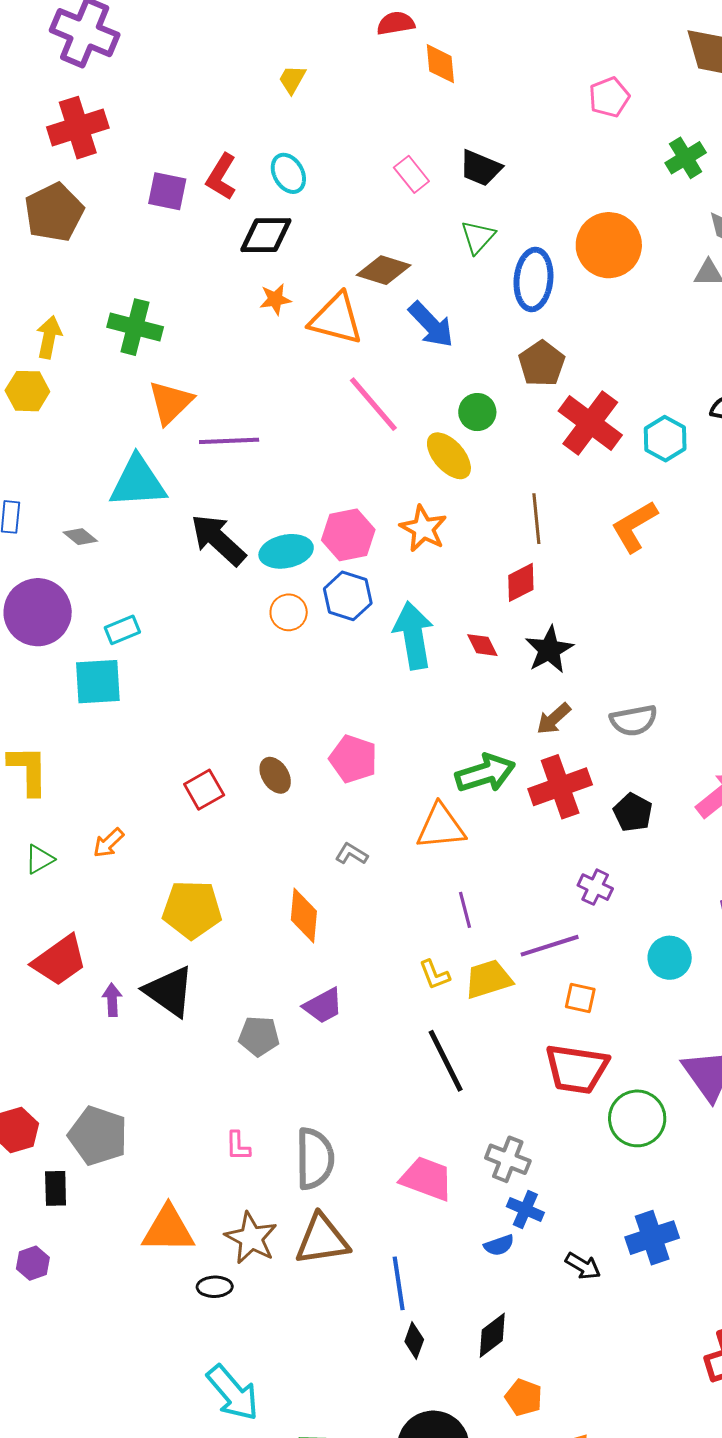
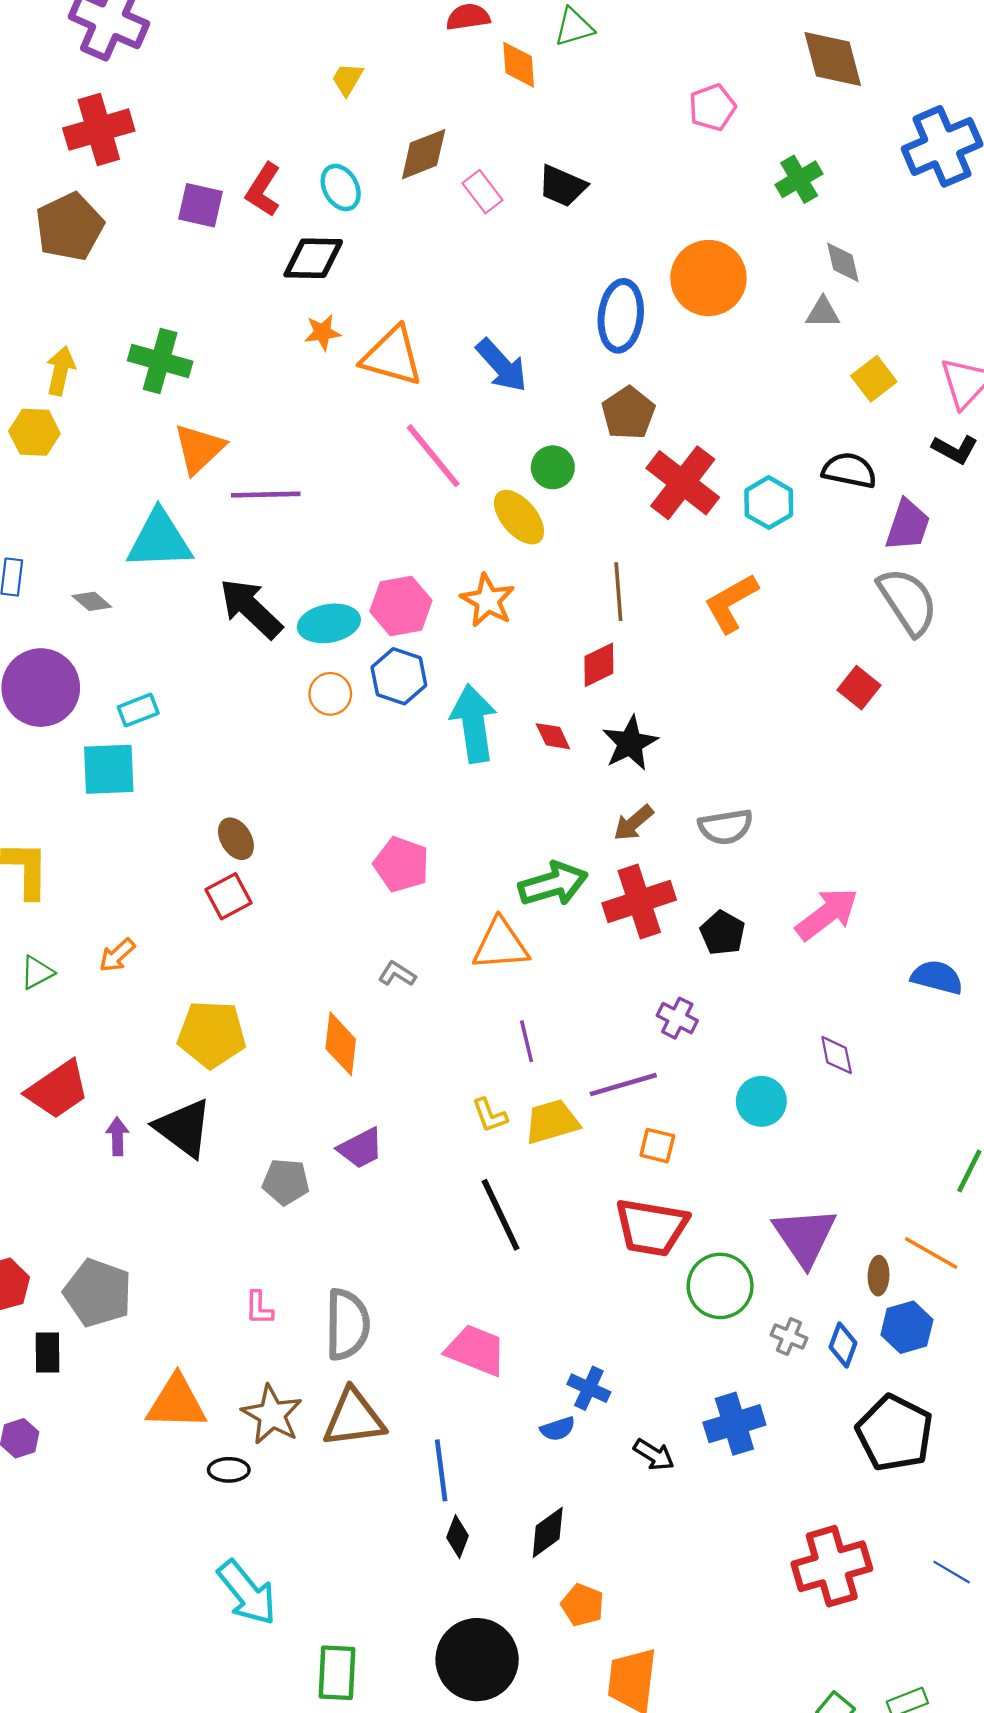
green triangle: (478, 237) -> (574, 27), moved, turned 30
brown diamond: (384, 270) -> (424, 154), moved, turned -40
brown ellipse: (275, 775) -> (236, 839), moved
gray cross: (508, 1159) -> (789, 1336), moved, size x0.7

